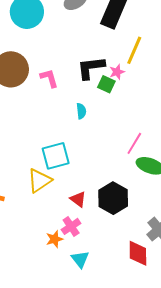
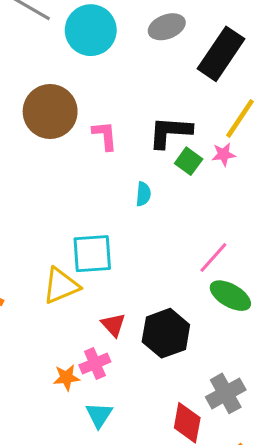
pink star: (117, 72) -> (224, 154), moved

